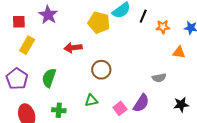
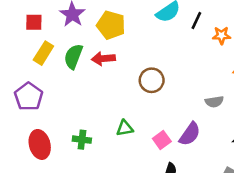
yellow pentagon: (99, 23) -> (111, 25), moved
brown circle: (101, 70) -> (152, 80), moved
green semicircle: (49, 78) -> (73, 56), moved

